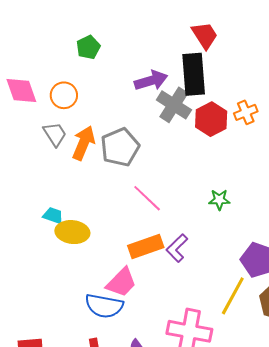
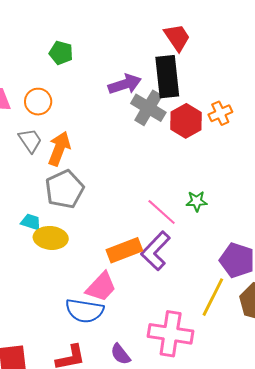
green pentagon: (88, 47) -> (61, 53), turned -30
gray pentagon: (120, 147) -> (65, 189), moved
pink line: (147, 198) -> (162, 212), moved
purple L-shape: (177, 248) -> (156, 251), size x1.4

